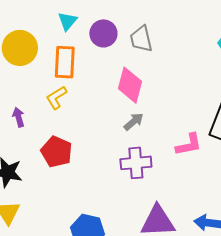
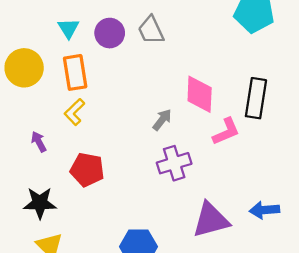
pink diamond: (130, 85) -> (200, 94), moved

